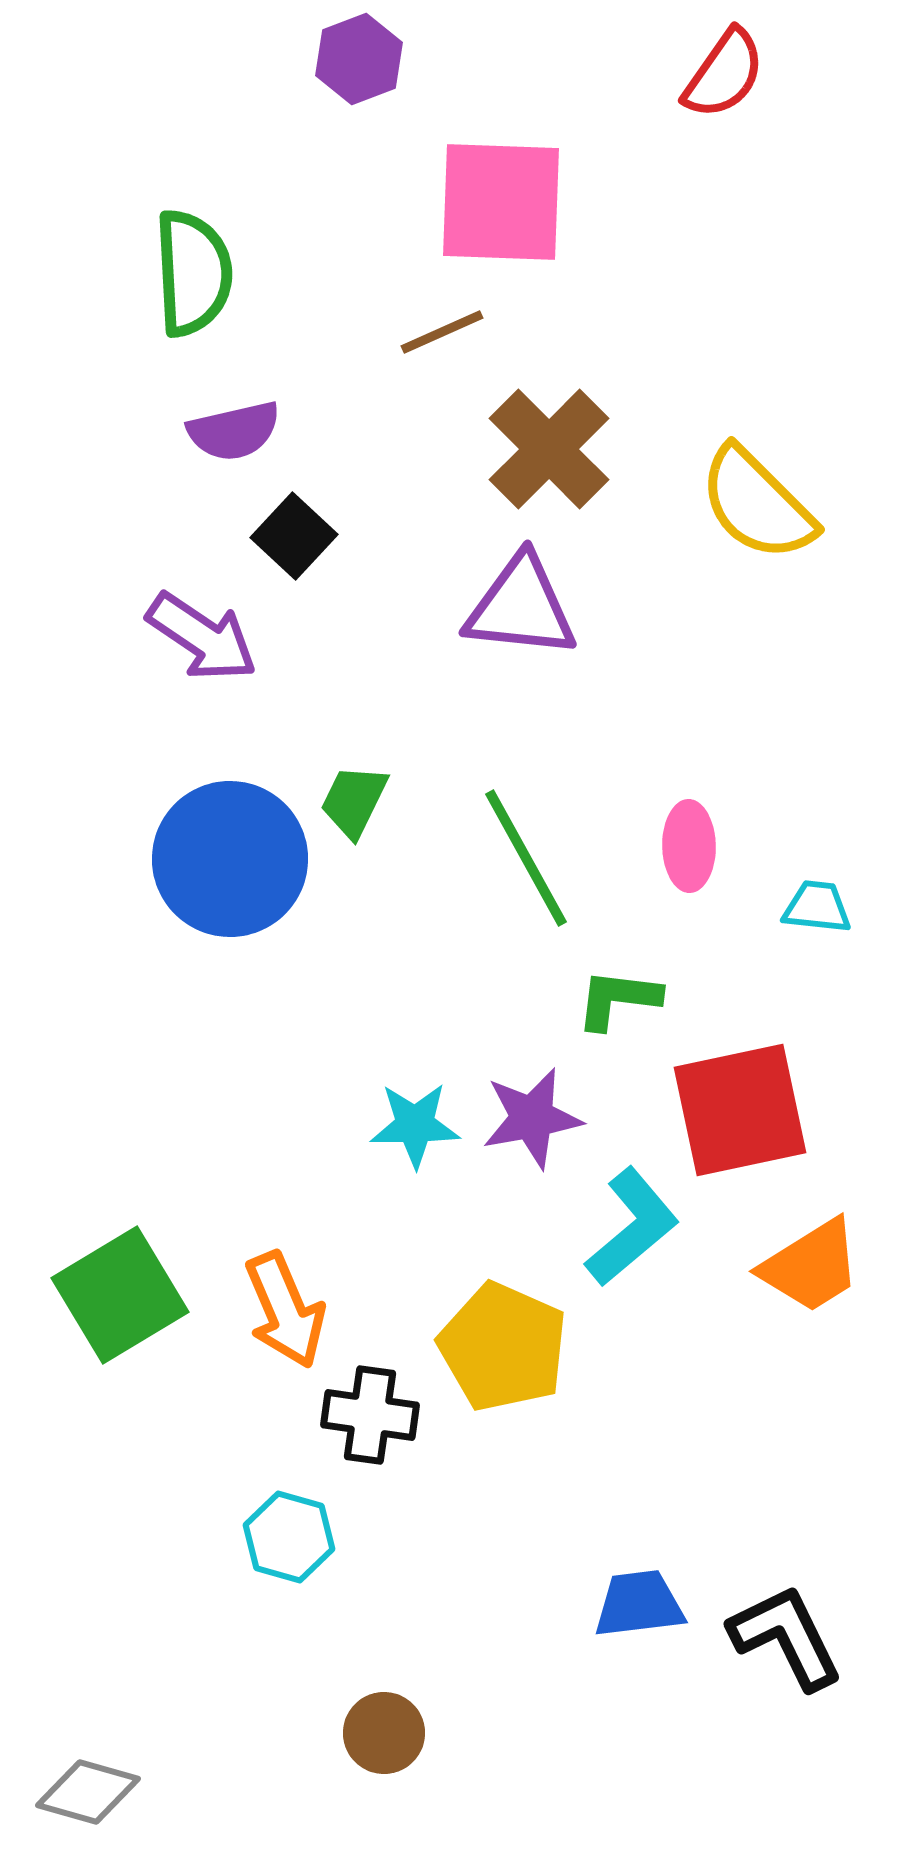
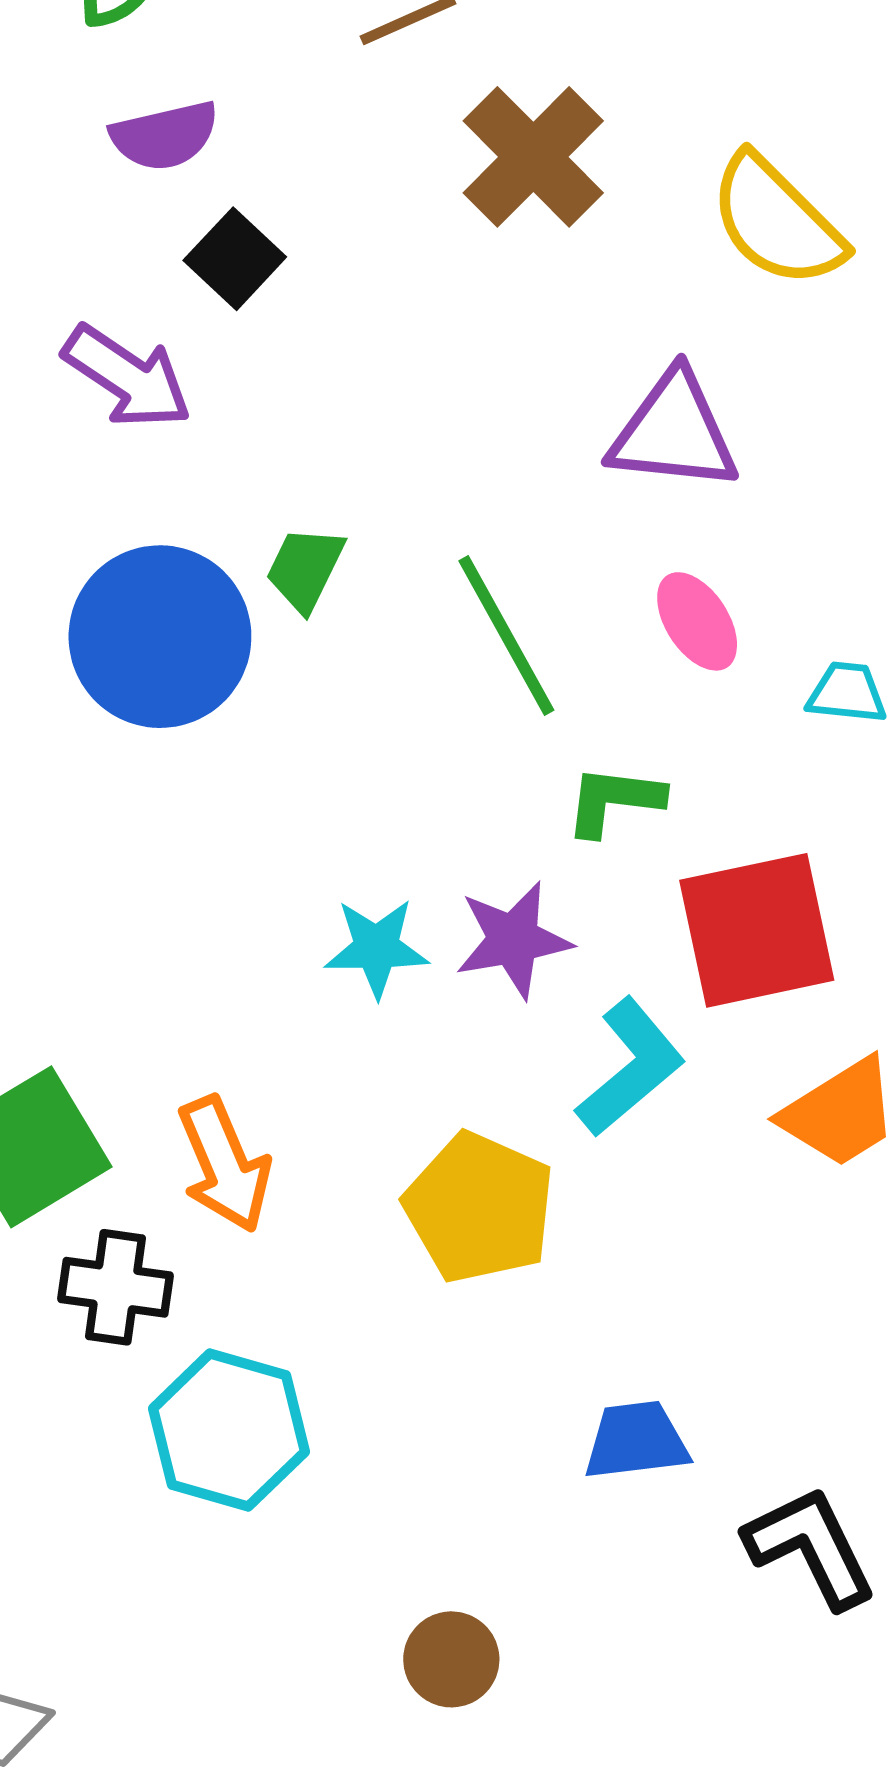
purple triangle: (521, 607) -> (674, 432), moved
pink ellipse: (689, 846) -> (697, 621), turned -32
black cross: (370, 1415) -> (115, 1287), moved
cyan hexagon: (289, 1537) -> (229, 1430), size x1.5
blue trapezoid: (639, 1604) -> (636, 1441), moved
brown circle: (384, 1733) -> (451, 1659), moved

